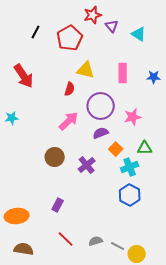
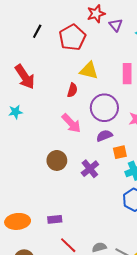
cyan star: (12, 118) -> (15, 112), moved
pink arrow: (69, 121) -> (71, 123), turned 90
orange square: (116, 149) -> (120, 152), turned 32
purple rectangle: (58, 205) -> (55, 219), moved, turned 56

